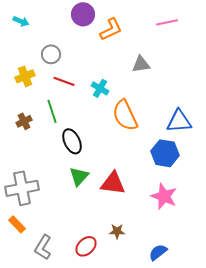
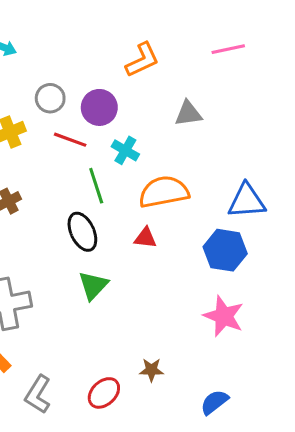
purple circle: (83, 14) -> (99, 107), moved
green line: (52, 111) -> (96, 186), moved
orange semicircle: (125, 115) -> (164, 192), turned 104
red triangle: (113, 183) -> (145, 238), moved, size x0.6

